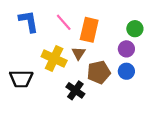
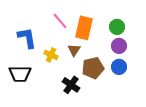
blue L-shape: (29, 21) -> (27, 38), moved
green circle: (135, 29) -> (117, 27), moved
yellow cross: (54, 58) -> (51, 55), size x0.6

